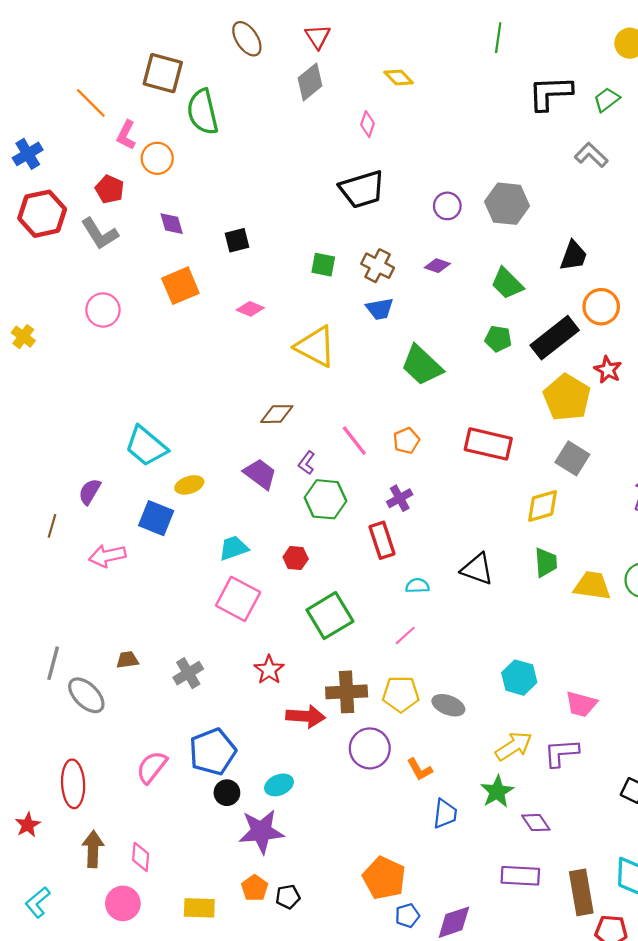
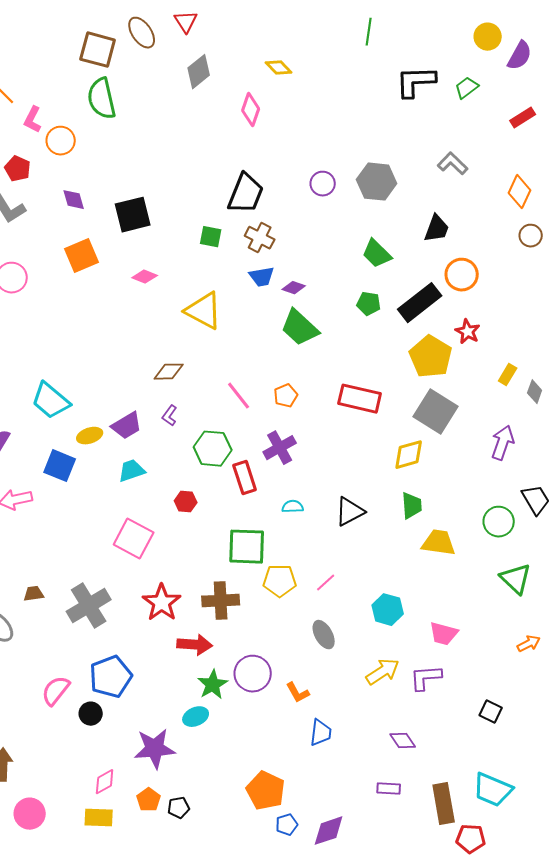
red triangle: (318, 37) -> (186, 22), moved
brown square: (163, 73) -> (98, 50), moved
pink diamond: (368, 124) -> (251, 110), size x1.4
gray L-shape: (591, 155) -> (453, 164), moved
black trapezoid: (362, 189) -> (246, 194), moved, turned -51
black square: (237, 240) -> (133, 215), size x1.6
purple diamond: (437, 266) -> (294, 288), moved
gray square: (572, 458) -> (436, 412), size x1.4
purple L-shape: (307, 463) -> (170, 416), moved
purple trapezoid: (260, 474) -> (127, 426), moved, turned 112
purple cross: (400, 498) -> (280, 448), size x1.4
red rectangle: (382, 540) -> (245, 478), moved
cyan trapezoid: (234, 548) -> (132, 471), moved
black triangle: (477, 569) -> (350, 512), turned -48
cyan semicircle: (417, 586) -> (293, 507), moved
yellow trapezoid: (592, 586) -> (439, 543), moved
green square: (330, 616) -> (247, 547), moved, turned 33
pink line: (405, 635) -> (326, 583), moved
red star: (269, 670) -> (162, 603), size x1.4
gray cross: (188, 673) -> (89, 606), size x1.6
brown cross: (347, 692) -> (221, 601), moved
yellow pentagon: (401, 694) -> (280, 581), moved
gray ellipse: (448, 705) -> (324, 635), turned 40
cyan ellipse: (279, 785) -> (196, 717), moved
green star: (497, 792) -> (213, 685), moved
black circle: (227, 793) -> (91, 714), moved
pink diamond: (141, 857) -> (105, 782), moved, turned 56
purple rectangle: (520, 876) -> (389, 789), size x0.7

